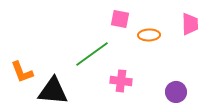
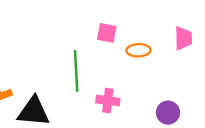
green line: (92, 54) -> (76, 71), turned -57

